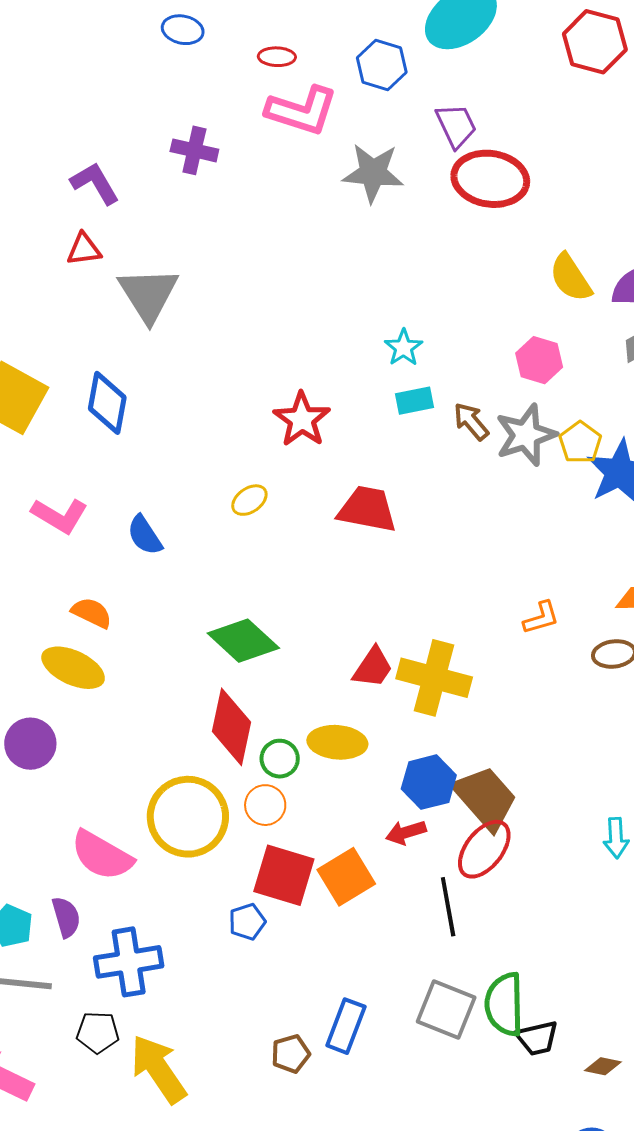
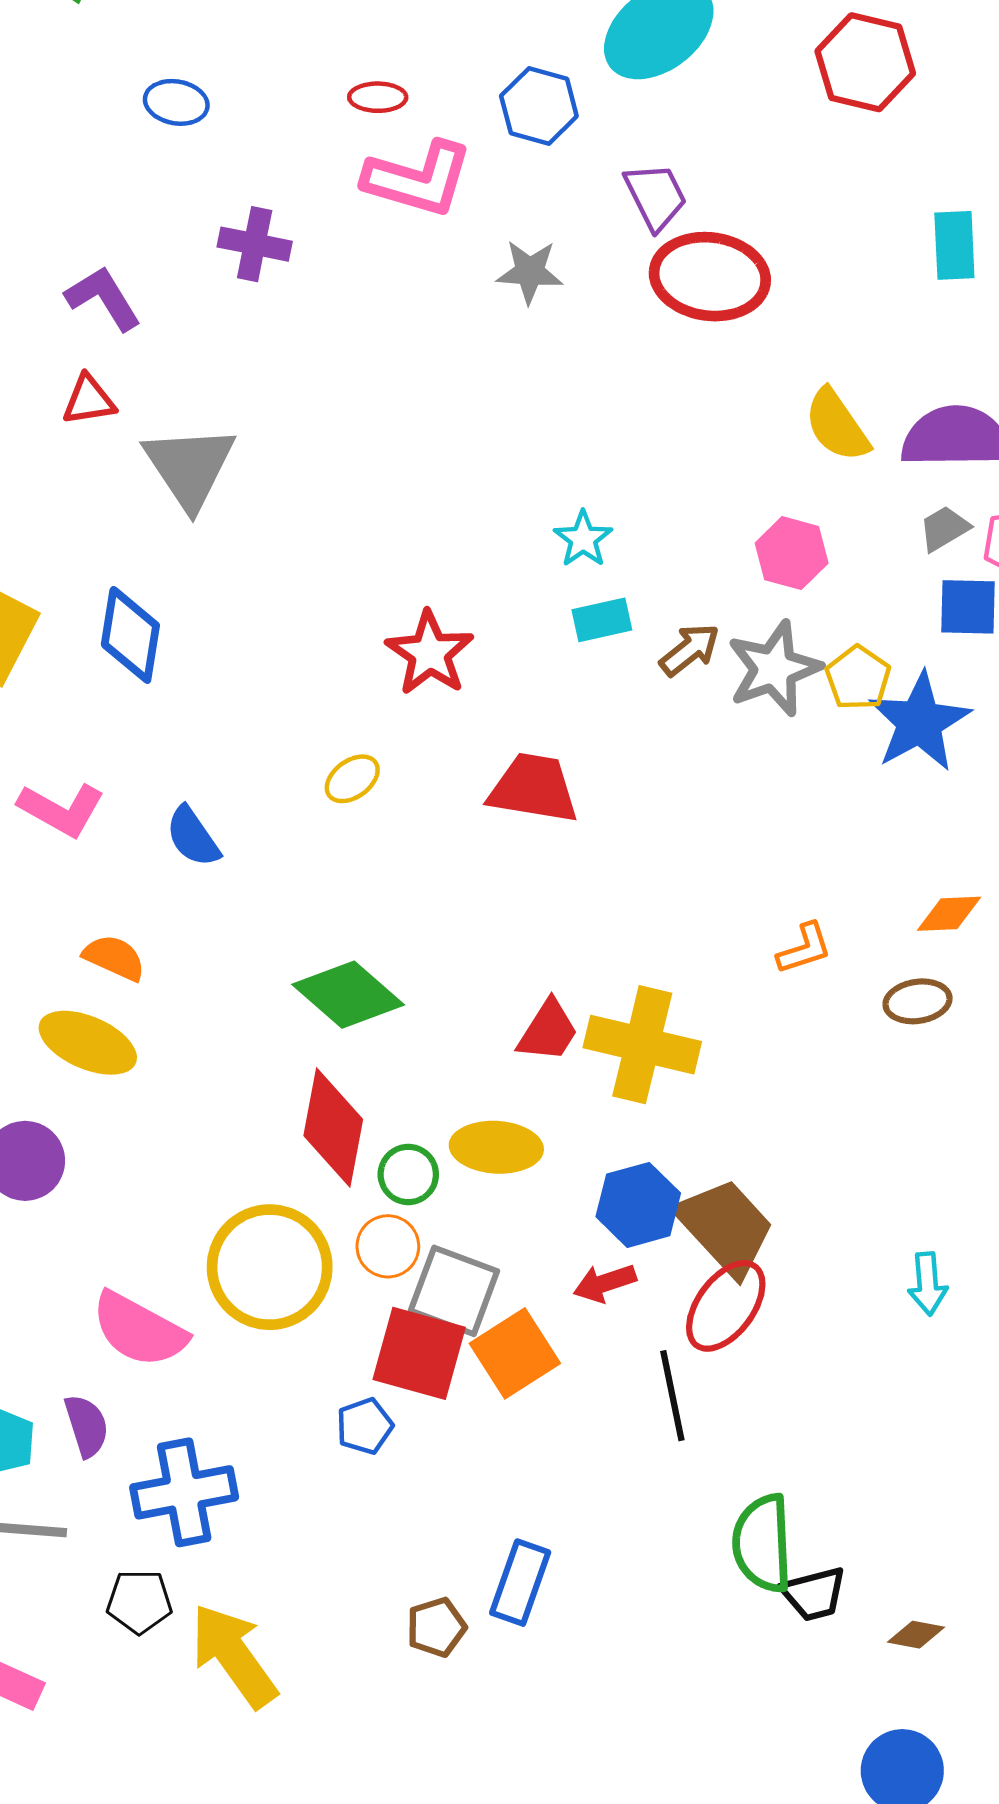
blue ellipse: (183, 30) -> (176, 102), moved
gray star: (373, 173) -> (530, 272), size x0.7
brown arrow: (471, 421) -> (690, 650), turned 93
gray square: (446, 1010) -> (454, 1291), moved

